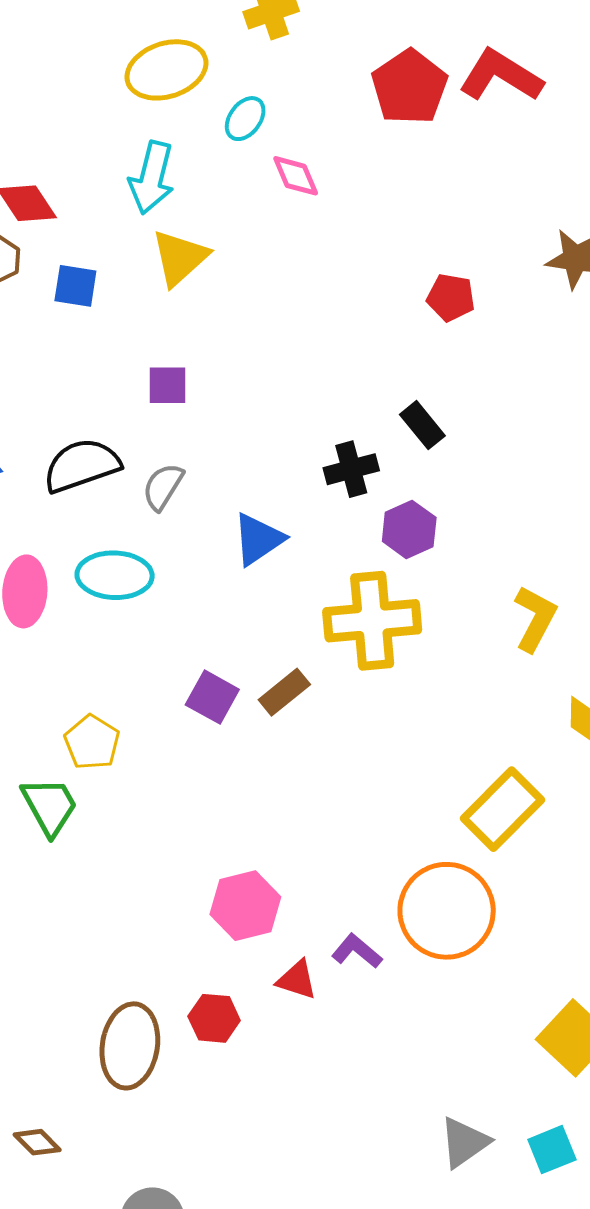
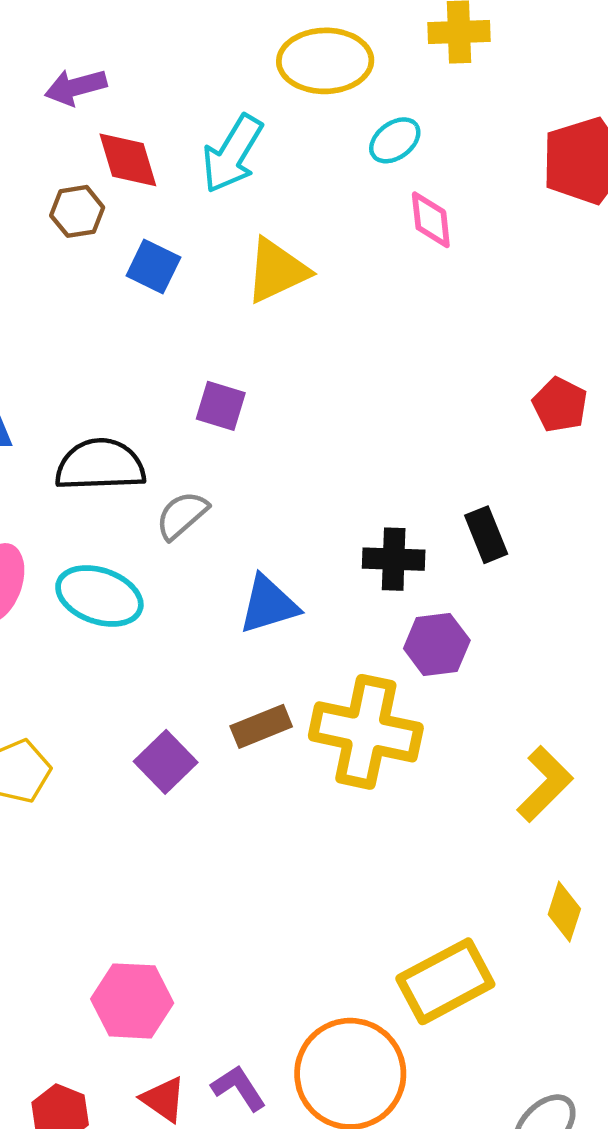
cyan arrow: (152, 178) -> (232, 154), moved
brown rectangle: (284, 692) -> (261, 726), moved

